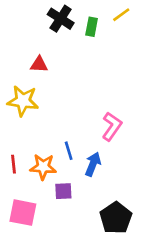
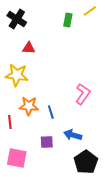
black cross: (61, 19) -> (17, 19), moved
blue arrow: (93, 164) -> (73, 135), moved, turned -96
orange star: (43, 167) -> (29, 106), moved

